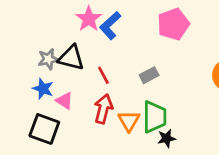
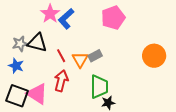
pink triangle: (64, 101) -> (37, 94), moved, size x1.6
orange triangle: (129, 121) -> (80, 60), moved

